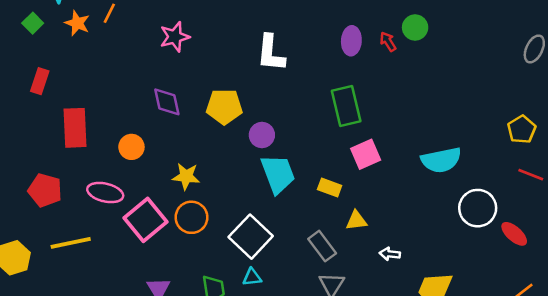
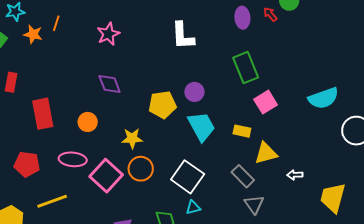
yellow pentagon: (224, 107) -> (162, 105), moved
purple circle: (262, 135) -> (194, 92), moved
yellow triangle: (356, 221) -> (266, 153), size x1.4

